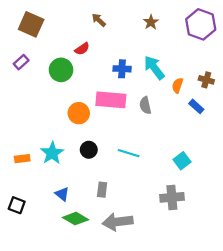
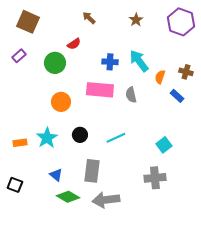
orange circle: (79, 113) -> (61, 102), moved
cyan line: (129, 153) -> (116, 138), turned -42
gray rectangle: (102, 190) -> (92, 171), size x1.6

